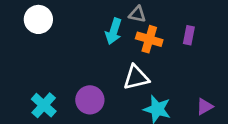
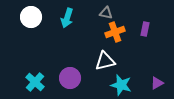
cyan arrow: (114, 31) -> (67, 18), moved
orange cross: (149, 39) -> (115, 32), turned -36

